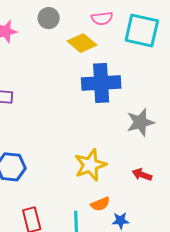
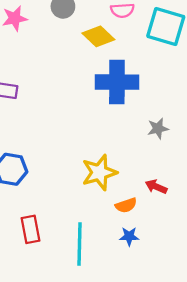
gray star: (140, 122) -> (158, 129), size x0.7
orange semicircle: (100, 204) -> (126, 205), moved

